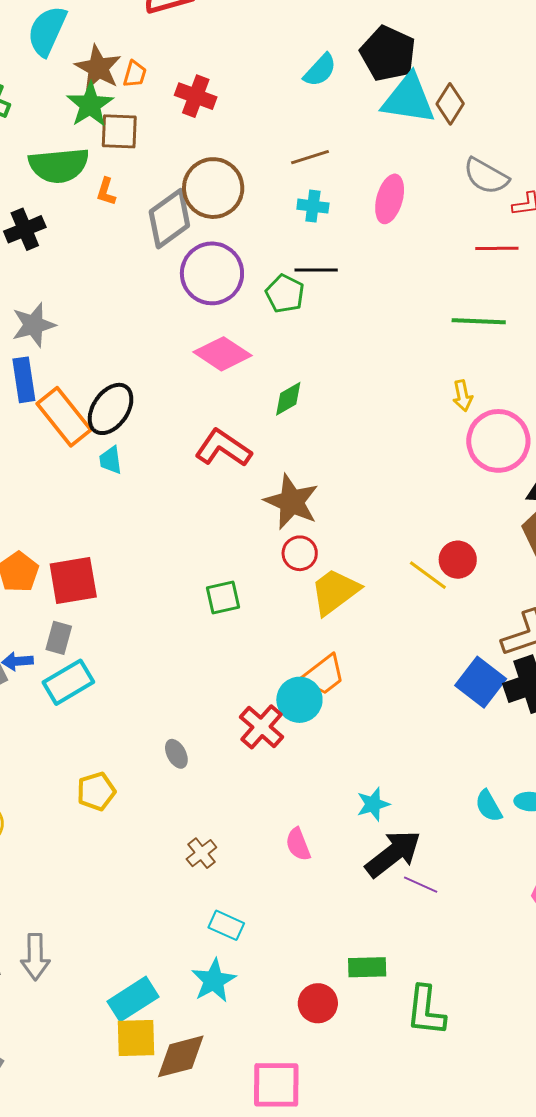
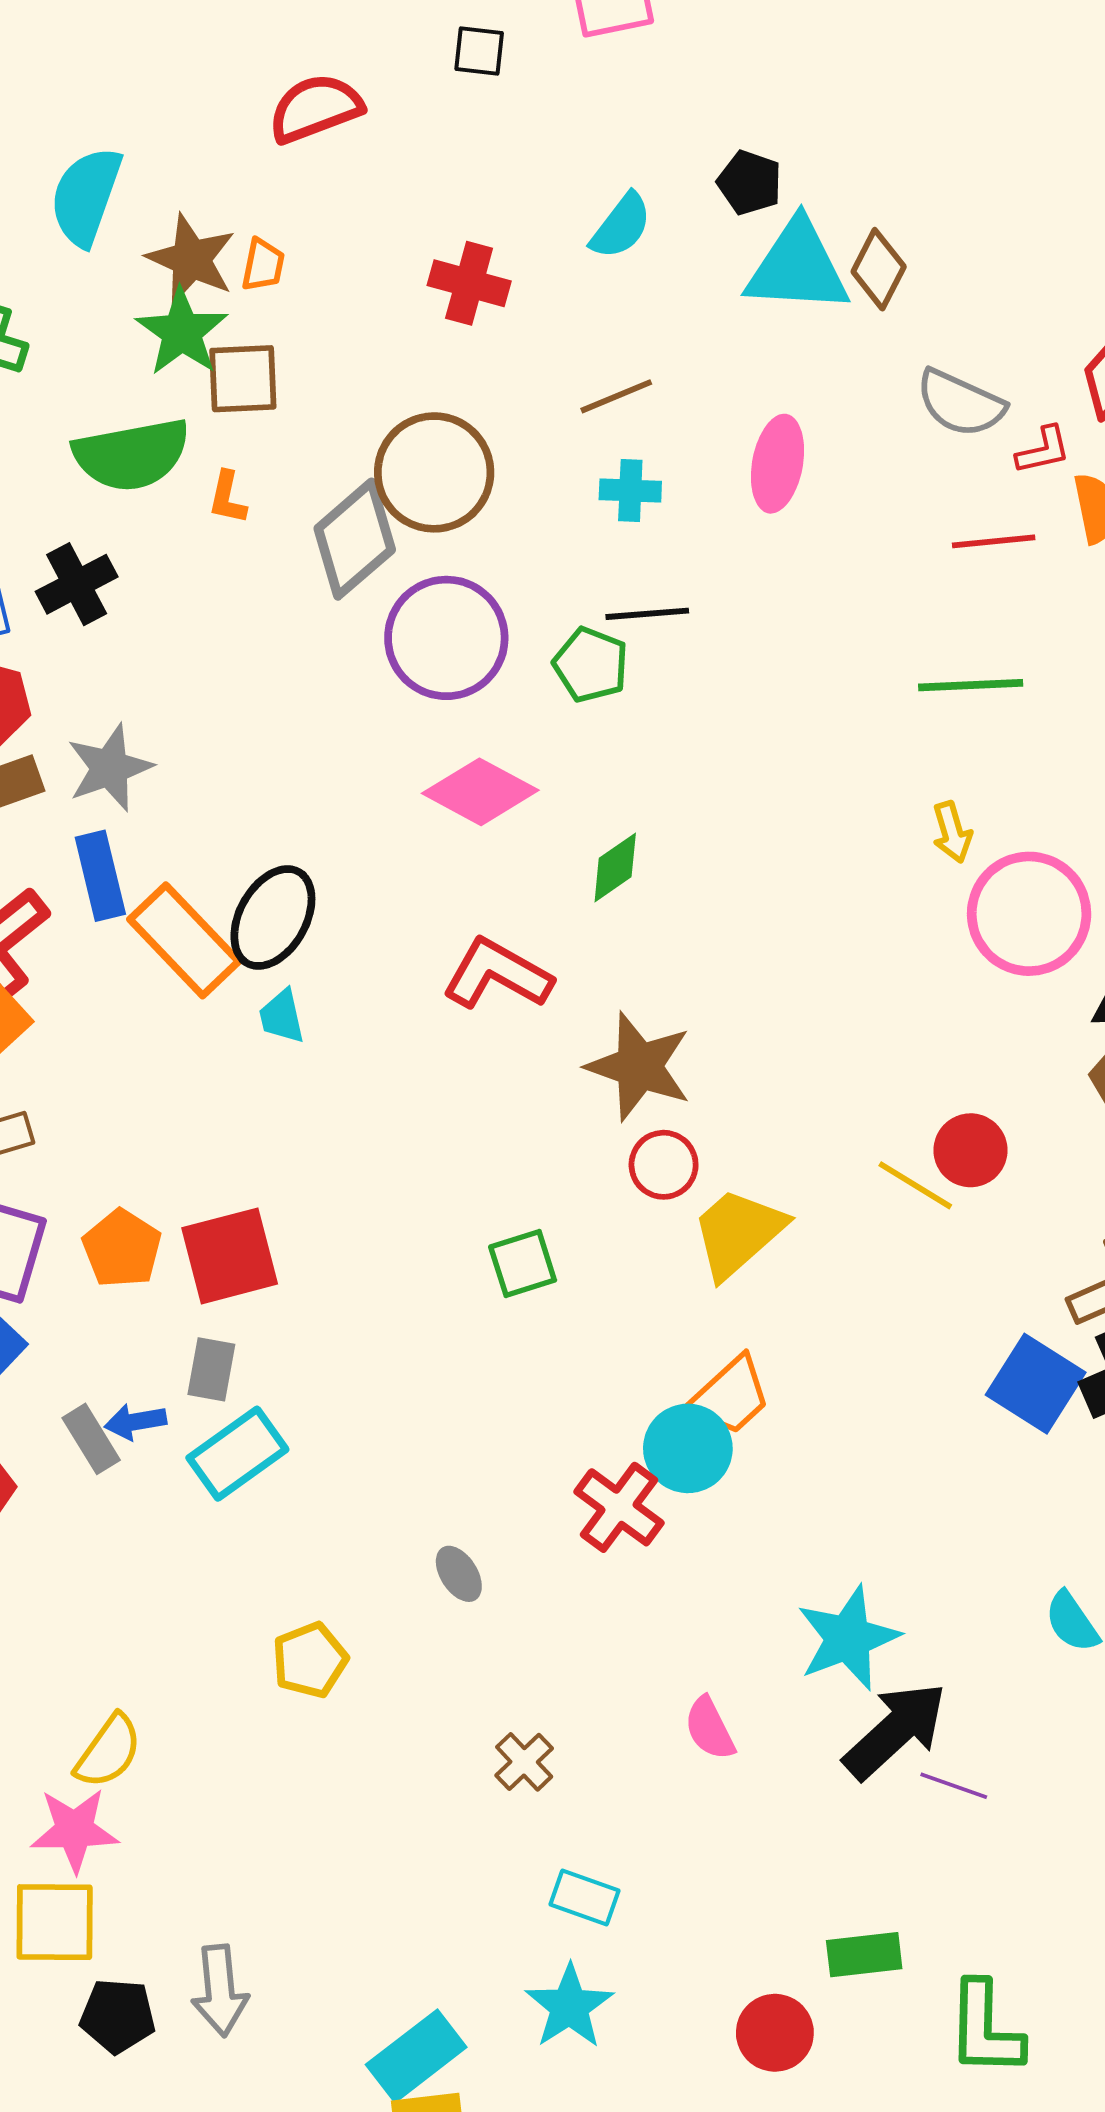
black pentagon: (388, 54) -> (750, 183), size x0.6
red cross: (196, 96) -> (469, 283), moved
cyan star: (373, 804) -> (848, 1638), size x1.6

